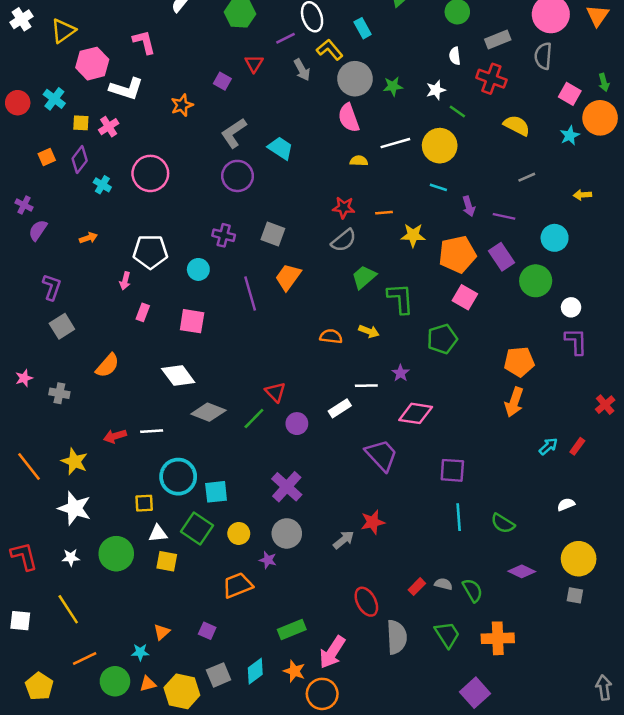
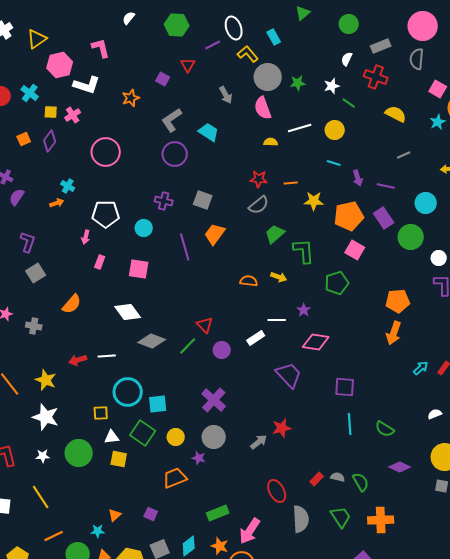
white semicircle: (455, 56) -> (347, 59), turned 32
gray arrow: (302, 70) -> (226, 95), moved
yellow circle: (440, 146) -> (335, 130), size x0.7
cyan cross: (102, 185) -> (68, 186), moved

